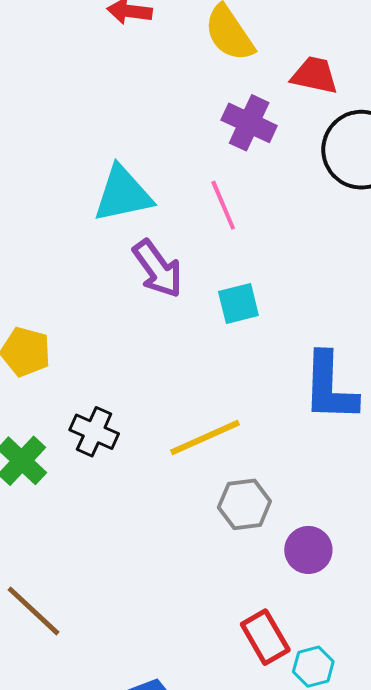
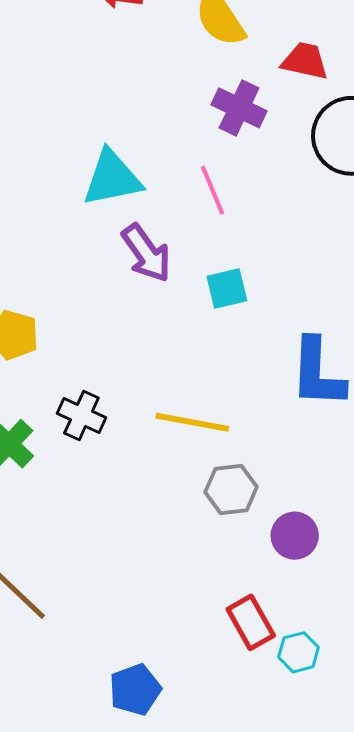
yellow line: (205, 437) -> (192, 422), turned 34

